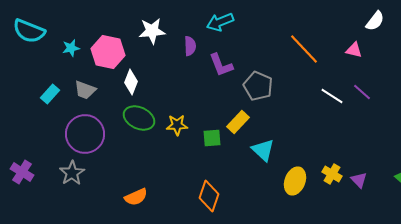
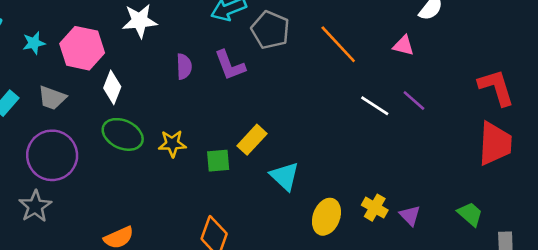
purple semicircle: (190, 46) -> (184, 67), moved
gray pentagon: (258, 86) -> (270, 30), moved

